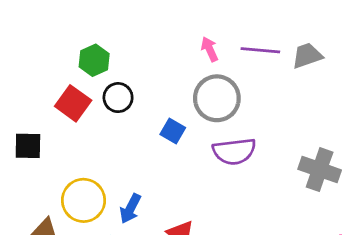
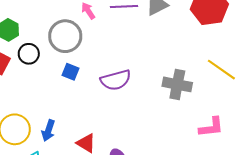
gray circle: (217, 98) -> (65, 36), moved

